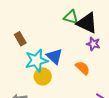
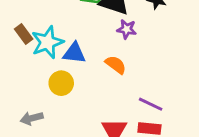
blue triangle: (54, 56) -> (74, 53), turned -30
cyan star: (36, 61) -> (47, 42), moved

